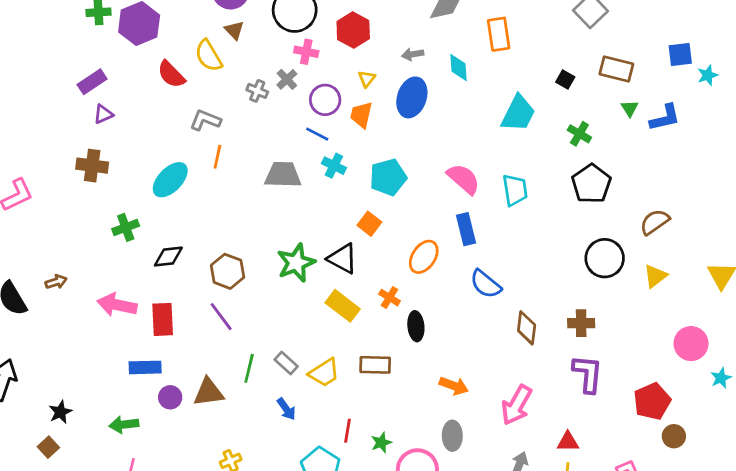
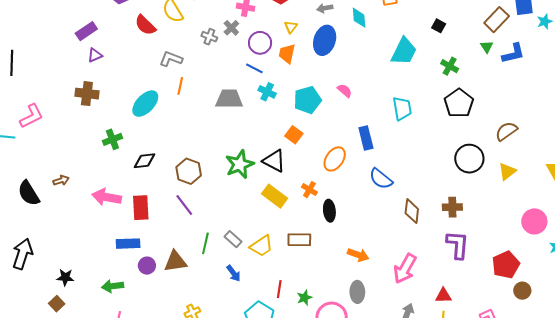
brown rectangle: (616, 69) -> (497, 20), moved, turned -60
pink semicircle: (464, 179) -> (345, 91), moved, size x0.6
black star: (60, 412) -> (65, 277), turned 30

